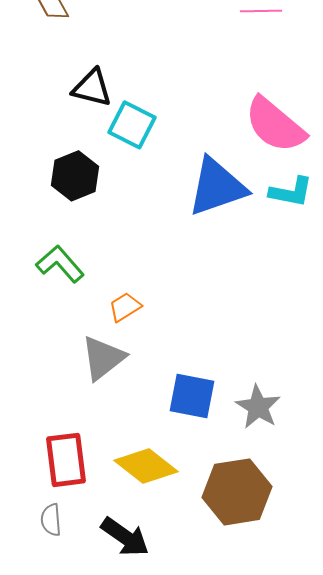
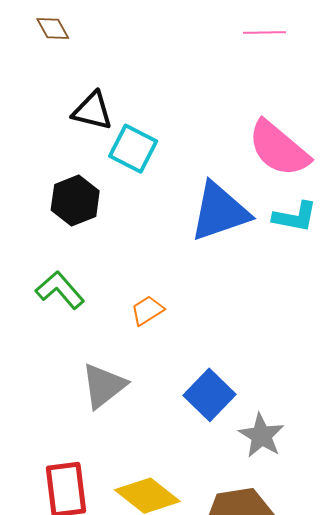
orange trapezoid: (125, 307) -> (147, 310), moved
blue square: (192, 396) -> (209, 395), moved, turned 33

